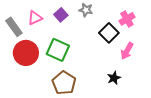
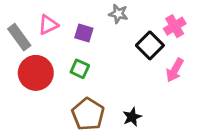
purple square: (61, 15) -> (84, 33), moved, turned -32
green square: (58, 50) -> (80, 69), size x0.6
black star: (114, 78) -> (132, 117), moved

